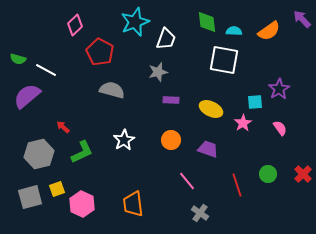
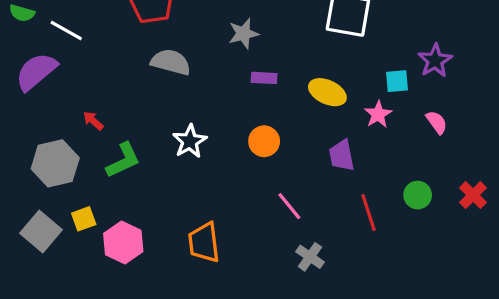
purple trapezoid: (208, 149) -> (342, 155), moved, turned -120
gray square: (30, 197) -> (41, 231), turned -35

